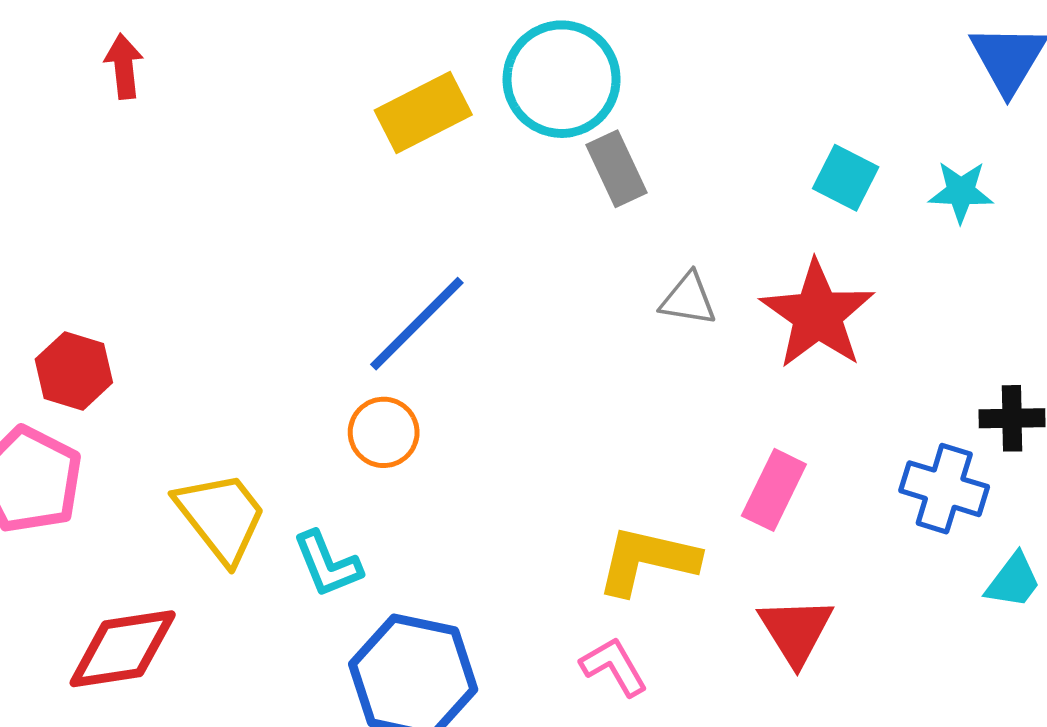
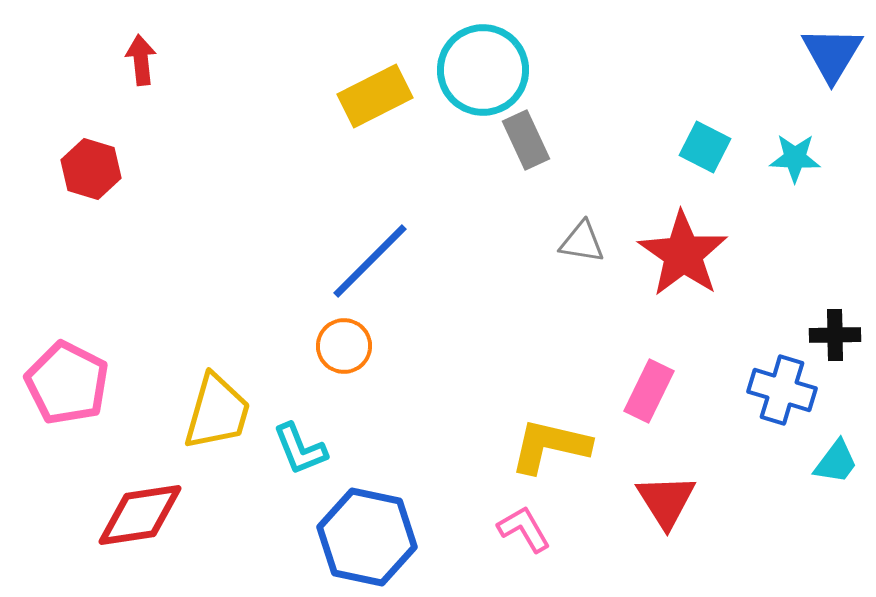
red hexagon: (74, 371) -> (91, 169), moved
yellow trapezoid: (221, 517) -> (217, 412), turned 54

